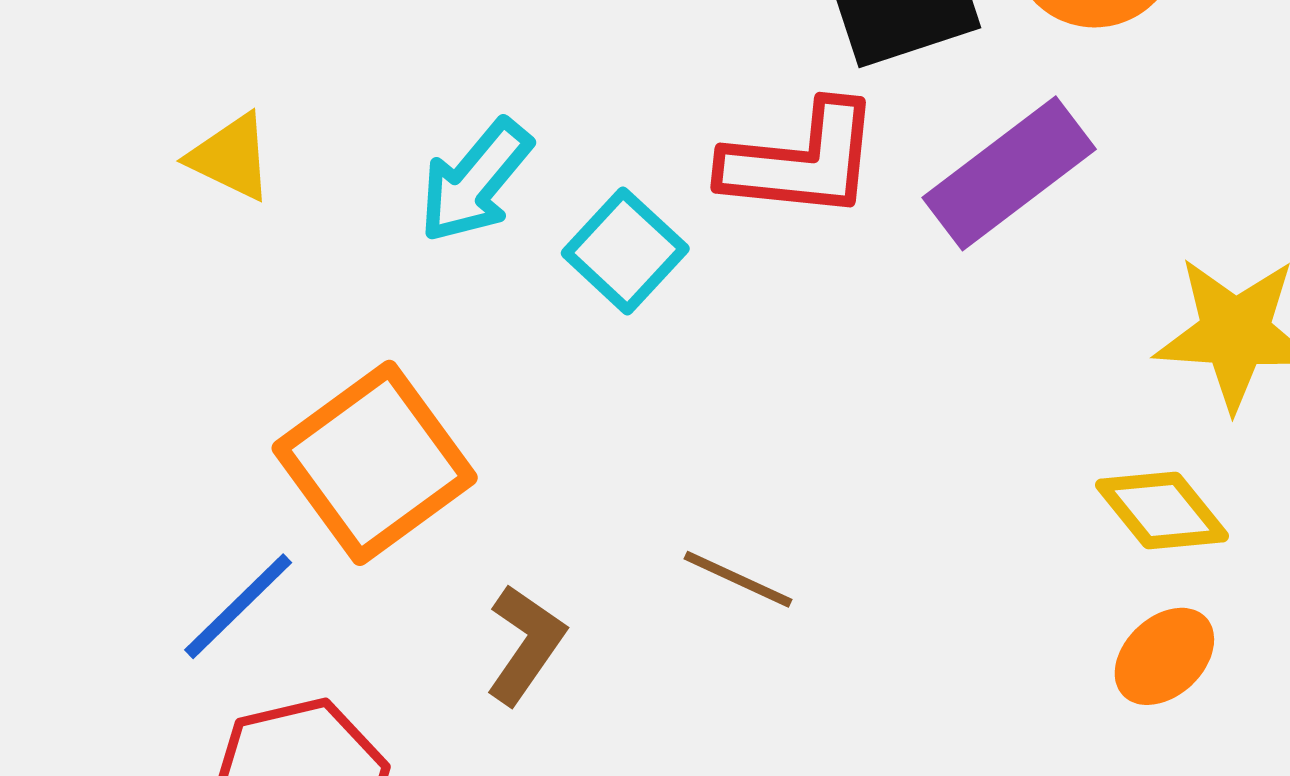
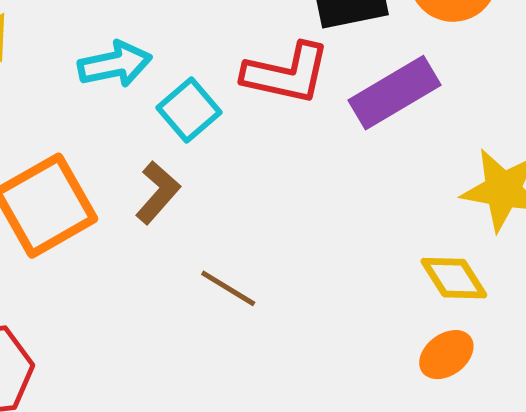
cyan arrow: (475, 181) -> (115, 64), turned -148
brown L-shape: (525, 644) -> (158, 192), moved

